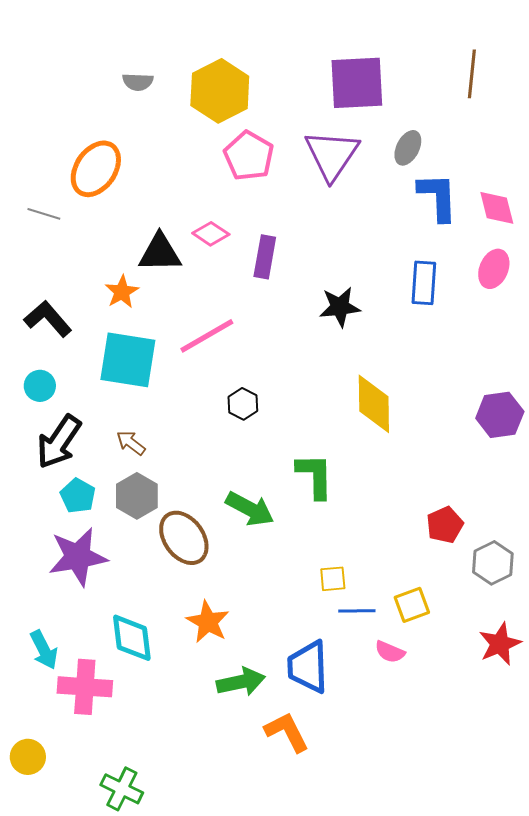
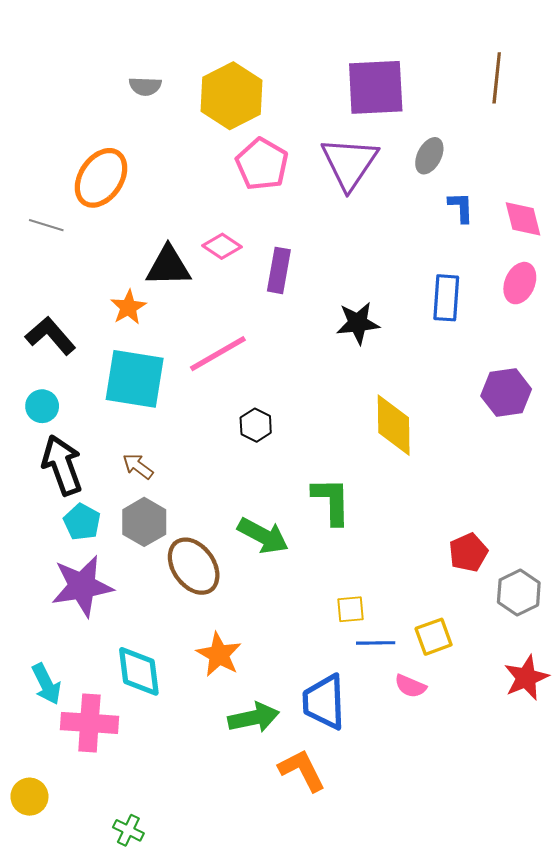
blue L-shape: (438, 197) -> (461, 207), size x0.6
purple hexagon: (500, 415) -> (506, 393), moved
black arrow: (59, 442) -> (62, 465), turned 126
green cross: (122, 789) -> (128, 830), size x0.7

